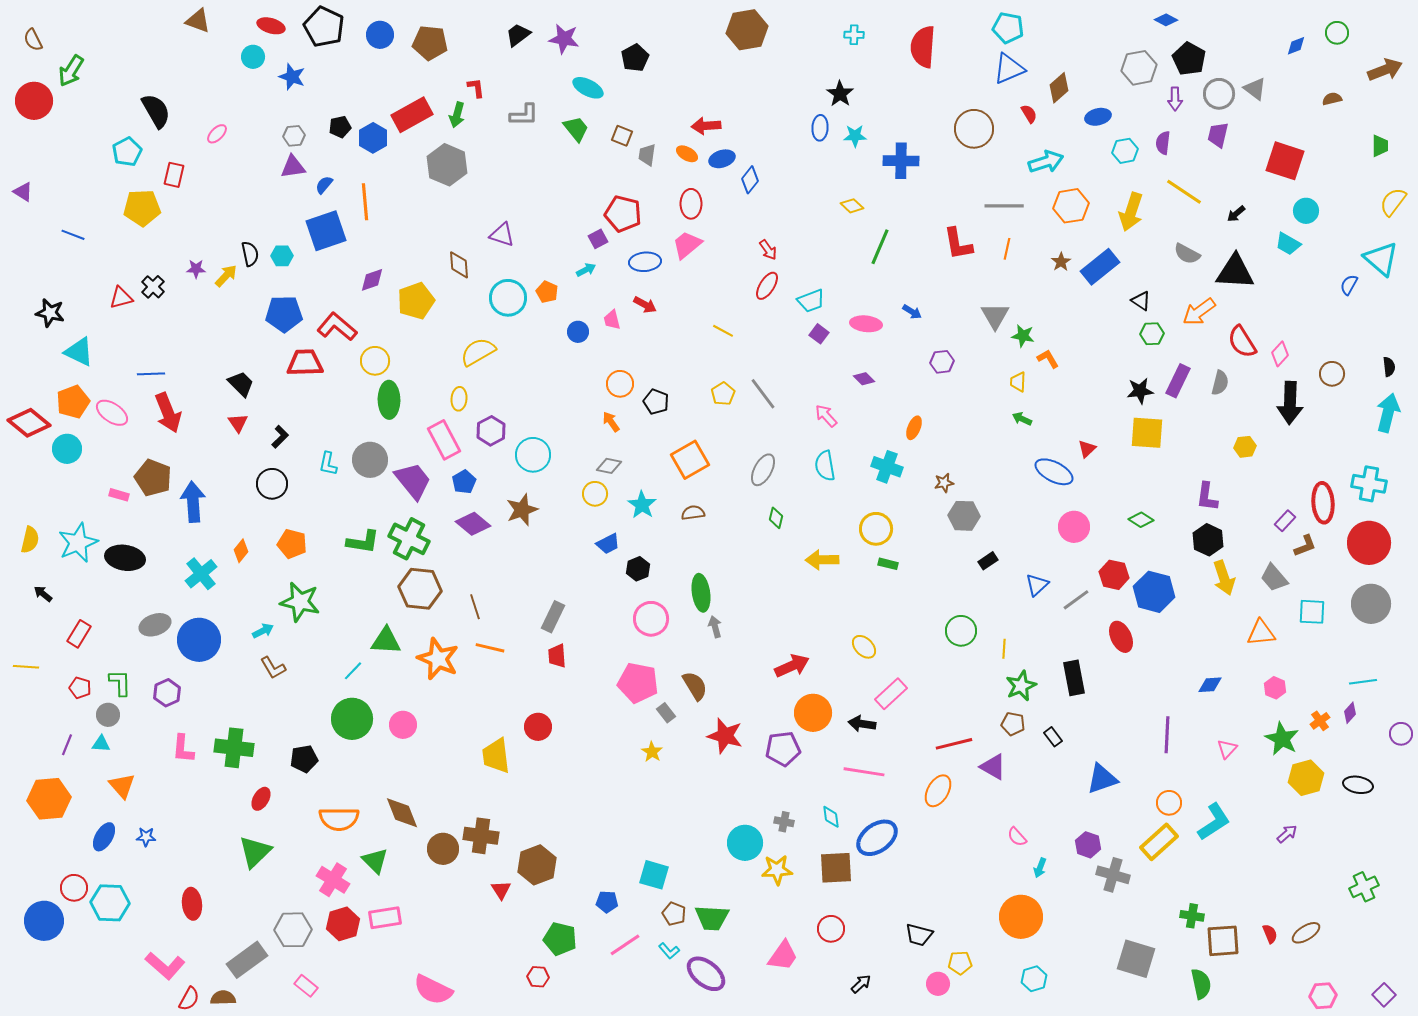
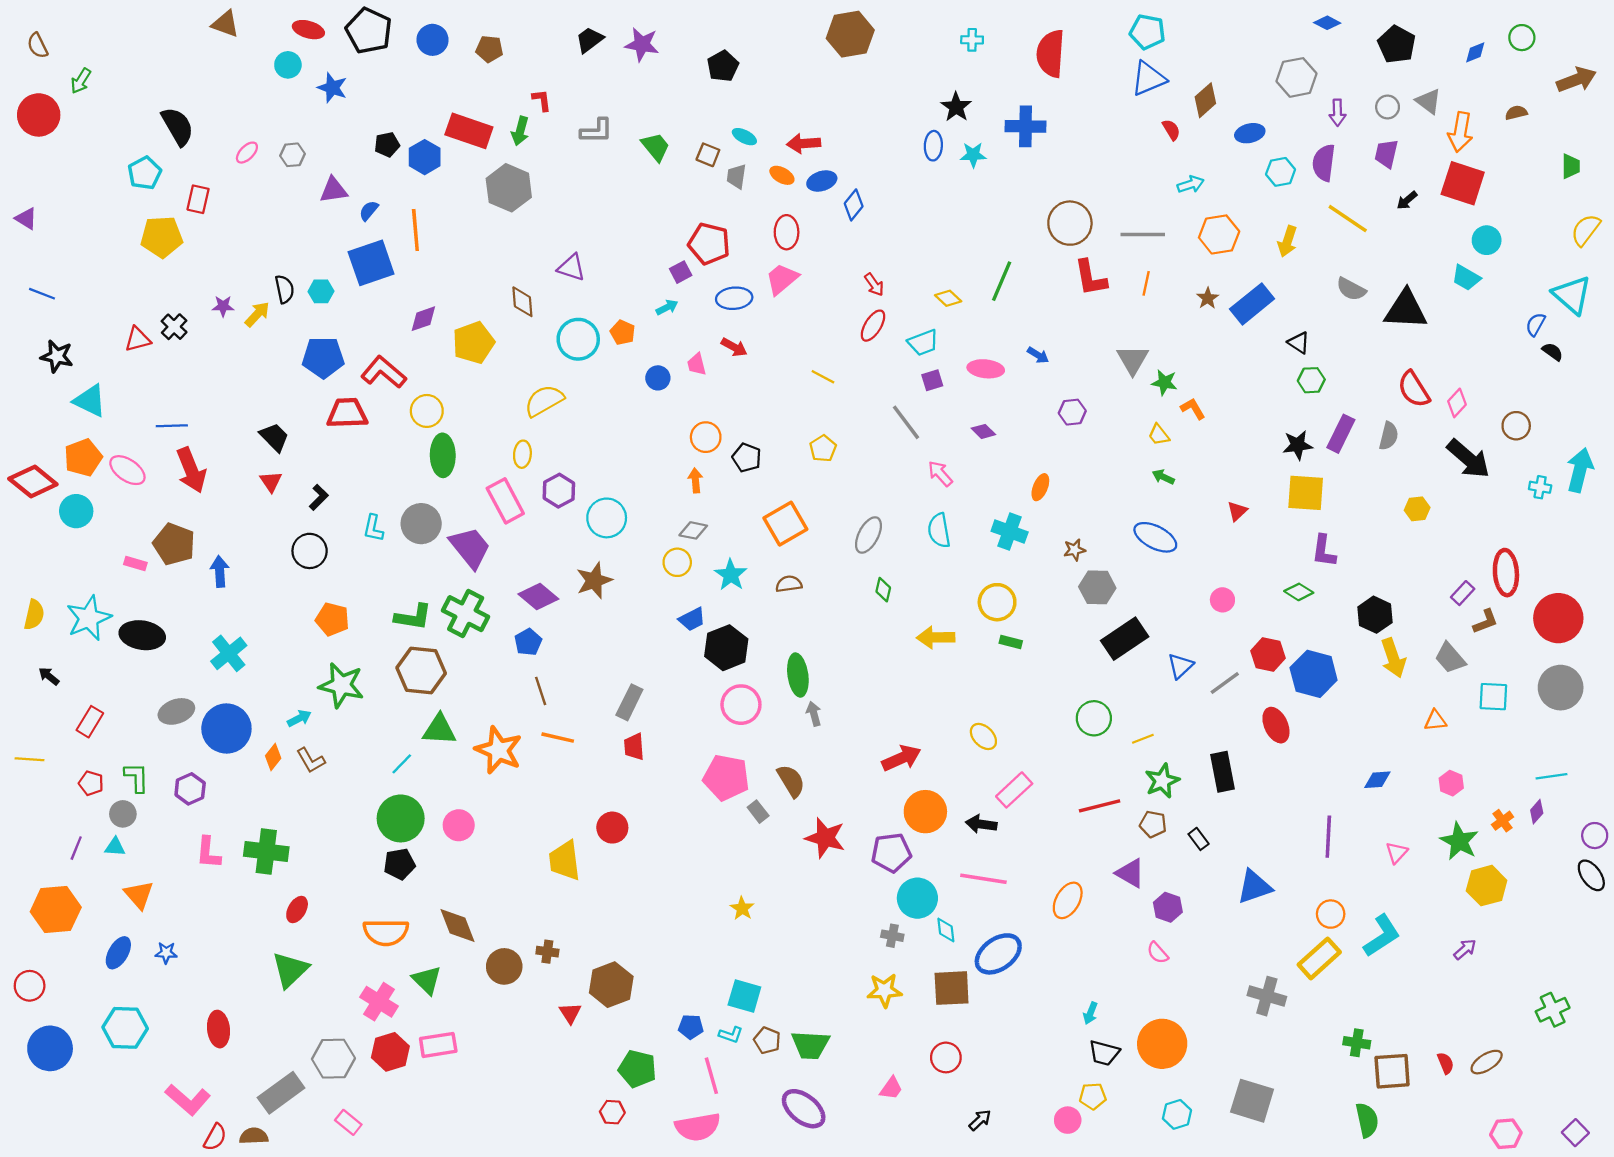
brown pentagon: (430, 43) -> (489, 49), size x0.7
black pentagon: (1189, 59) -> (1397, 44), moved
green arrow: (71, 71) -> (81, 81), size x0.7
cyan ellipse: (588, 88) -> (744, 137), moved, size x0.7
gray circle: (1219, 94) -> (1388, 107), size x0.7
red rectangle: (412, 115) -> (469, 131), turned 48
brown circle: (974, 129) -> (1070, 223), moved
gray hexagon: (294, 136) -> (292, 155), moved
purple semicircle: (1163, 143) -> (1324, 163), size x1.4
blue cross: (901, 161) -> (1026, 126), moved
cyan arrow: (1046, 162) -> (1191, 184), size x0.7
yellow diamond: (852, 206) -> (948, 298), moved
yellow arrow: (1131, 212) -> (1287, 241), size x0.7
black arrow: (1236, 214) -> (1407, 200), moved
blue line: (73, 235) -> (42, 294), moved
orange arrow: (1199, 312) -> (1460, 132), moved, turned -44
purple square: (819, 334) -> (932, 380), turned 36
black semicircle: (1389, 367) -> (1553, 352), moved, turned -48
yellow trapezoid: (1018, 382) -> (1159, 435), turned -40
gray line: (763, 394) -> (906, 422), moved
black arrow: (1290, 403) -> (1468, 459), turned -51
orange arrow: (611, 422) -> (695, 480), turned 30
blue ellipse: (1054, 472) -> (1155, 537), moved
blue pentagon: (464, 482) -> (528, 642), moved
cyan cross: (1369, 484) -> (1540, 487), moved, size x0.6
purple L-shape: (1207, 497) -> (1324, 551), moved
blue arrow: (193, 502) -> (220, 571), size x0.7
pink circle: (1074, 527) -> (1222, 600), size x0.7
orange diamond: (241, 551) -> (273, 757), moved
black rectangle: (988, 561) -> (1125, 639), size x2.0
black hexagon: (638, 569) -> (726, 648), size x1.6
brown hexagon: (420, 589) -> (421, 670), moved
orange triangle: (1261, 633) -> (1435, 721), size x0.7
yellow line: (1004, 649) -> (1143, 739), turned 66
red line: (954, 744) -> (1100, 806), moved
yellow star: (652, 752) -> (742, 908), moved
black pentagon: (304, 759) -> (399, 864), moved
black ellipse: (1358, 785) -> (1591, 875), moved, turned 44
brown cross: (481, 836) -> (547, 952), size x0.6
cyan circle: (745, 843) -> (917, 898), moved
purple hexagon: (1088, 845) -> (1168, 907), moved
cyan arrow: (1040, 868) -> (1090, 1013), moved
red circle: (74, 888) -> (30, 986), moved
black trapezoid: (919, 935) -> (1104, 1053), moved
pink line: (625, 945) -> (711, 1076), turned -72
cyan L-shape: (669, 951) -> (731, 1035), moved, turned -30
pink trapezoid: (783, 956) -> (891, 1088), size x0.7
gray square: (1136, 959) -> (1252, 1101), moved
pink semicircle: (433, 990) -> (698, 1127), moved, turned -36

